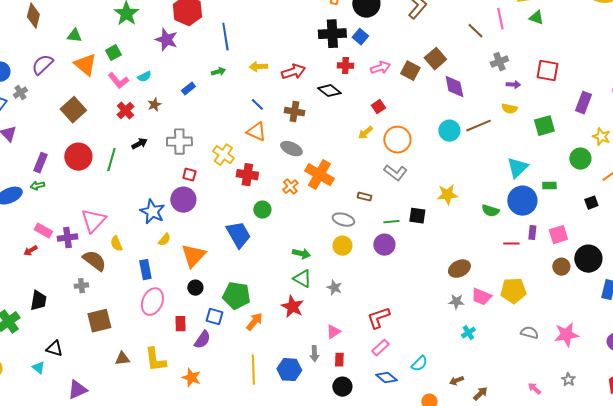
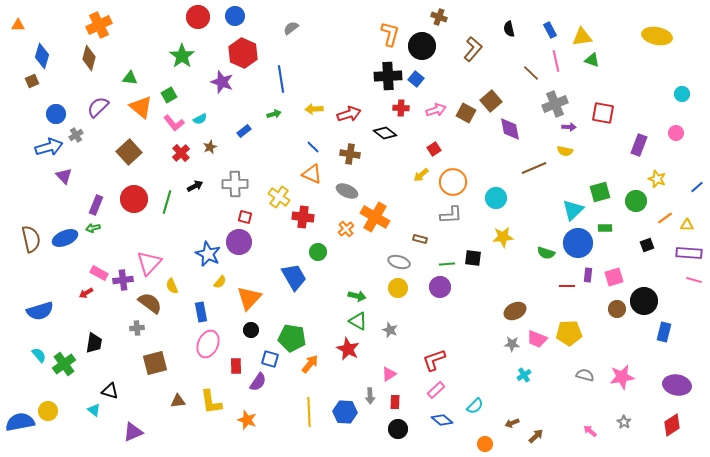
gray cross: (499, 62) -> (555, 104), size x1.4
green square: (544, 126) -> (600, 192), moved
cyan circle: (449, 131) -> (496, 198), moved
gray L-shape: (395, 173) -> (451, 215), turned -40

